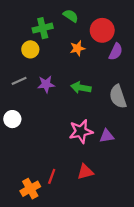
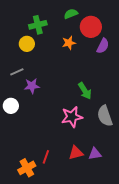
green semicircle: (71, 16) -> (71, 14), moved, turned -56
purple star: (46, 84) -> (32, 86), moved
green arrow: (81, 88) -> (85, 91), moved, turned -132
gray semicircle: (118, 97) -> (105, 116), moved
purple triangle: (107, 136) -> (95, 154), moved

